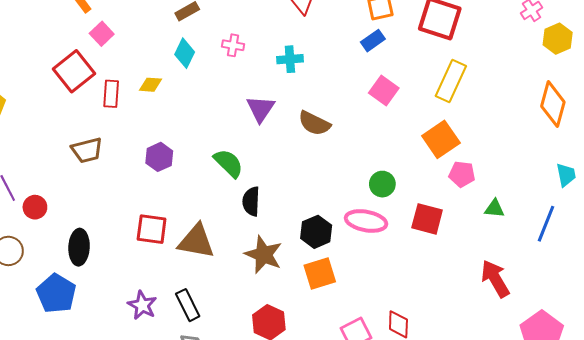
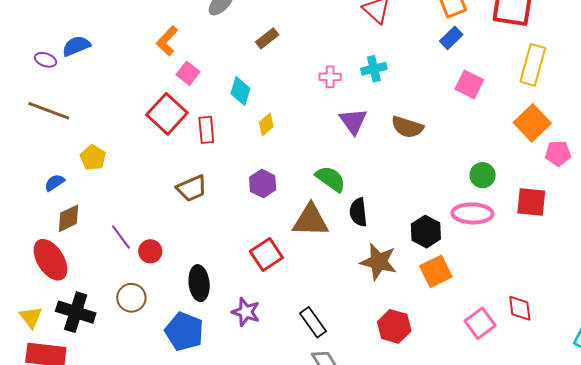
pink cross: (233, 45) -> (330, 77), moved
cyan diamond: (185, 53) -> (240, 91), moved
yellow diamond: (150, 85) -> (266, 124), moved, turned -35
red square: (152, 229) -> (266, 254), turned -32
brown triangle: (196, 241) -> (311, 220), moved
purple star: (142, 305) -> (246, 312), moved

